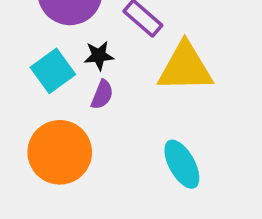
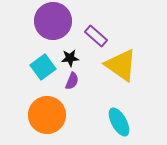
yellow triangle: (185, 67) -> (121, 65), turned 36

